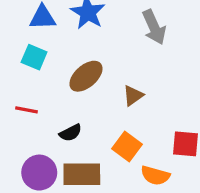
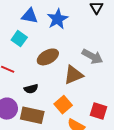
gray arrow: (154, 27) -> (92, 56), moved, turned -50
brown triangle: (133, 96) -> (74, 75), size x1.5

